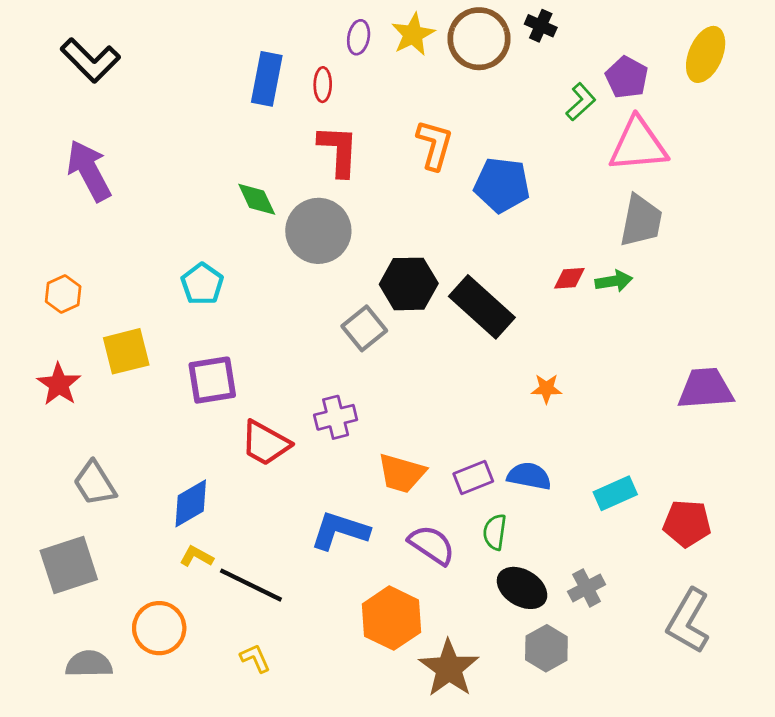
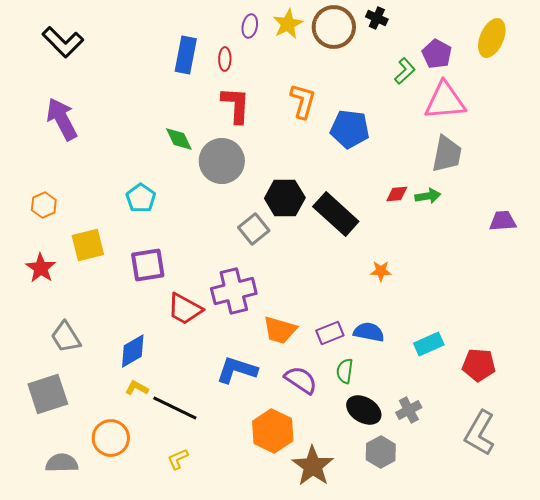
purple trapezoid: (706, 389) -> (503, 221), moved, size x0.7
purple cross: (336, 417) -> (234, 291), size x1.5
yellow L-shape: (255, 658) -> (178, 459), turned -90

